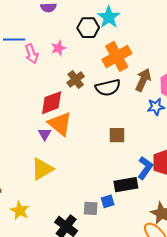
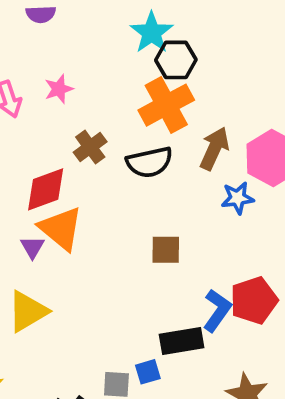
black hexagon: (88, 28) -> (176, 60), moved

